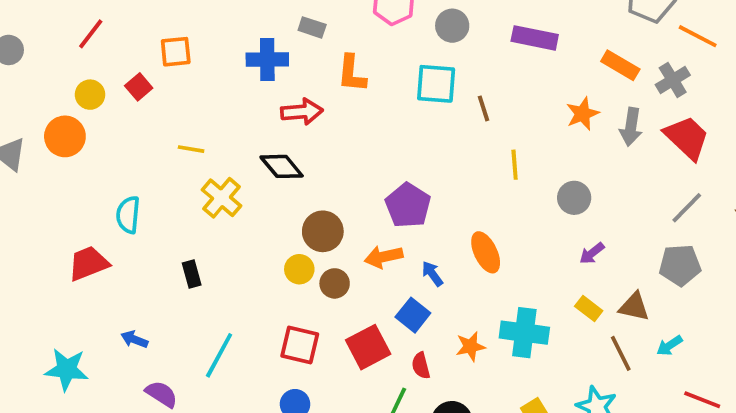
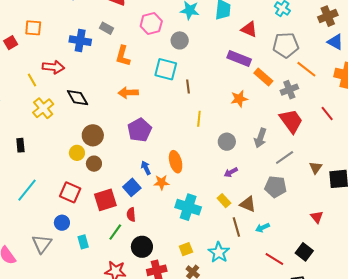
purple rectangle: (535, 38) -> (239, 58), moved
red arrow: (302, 112) -> (53, 67), moved
gray arrow: (631, 127) -> (260, 138), moved
yellow line: (191, 149) -> (32, 80), turned 40
orange arrow: (384, 257) -> (128, 93), moved
orange star: (470, 346) -> (161, 182), moved

